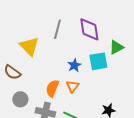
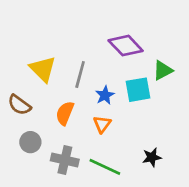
gray line: (57, 29) -> (80, 75), moved
purple diamond: (89, 29) -> (126, 46), turned -35
orange semicircle: (52, 88) -> (65, 113), moved

